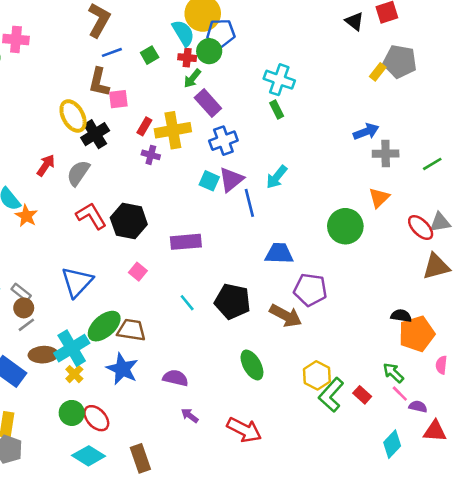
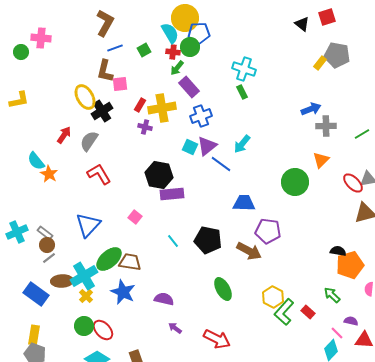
blue line: (249, 203) -> (221, 164), turned -40
black hexagon: (129, 221) -> (159, 175), moved
pink line: (400, 394) -> (337, 333), moved

